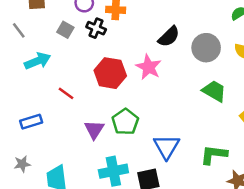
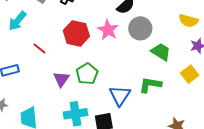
gray circle: (206, 48) -> (140, 28), moved
cyan arrow: (38, 61) -> (17, 21), turned 150
green L-shape: (214, 155) -> (150, 85), moved

